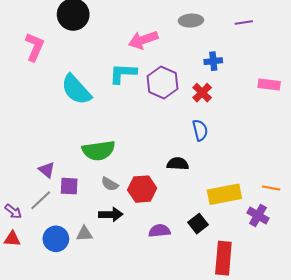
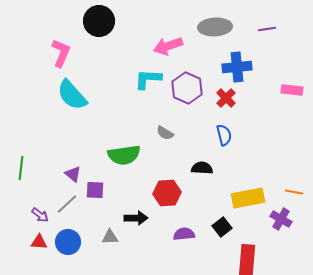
gray ellipse: (191, 21) -> (215, 27), size x1.4
blue cross: (213, 61) -> (237, 67), size x1.6
cyan semicircle: (76, 90) -> (72, 95), moved
gray semicircle: (110, 184) -> (165, 133), moved
blue circle: (56, 239) -> (68, 242), moved

